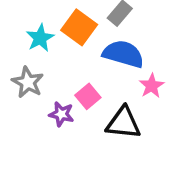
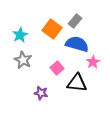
cyan star: (40, 38) -> (20, 35), moved
purple star: (61, 114) -> (41, 93), moved

